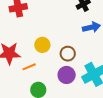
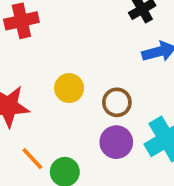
orange line: (29, 67) -> (32, 159), moved, turned 72

